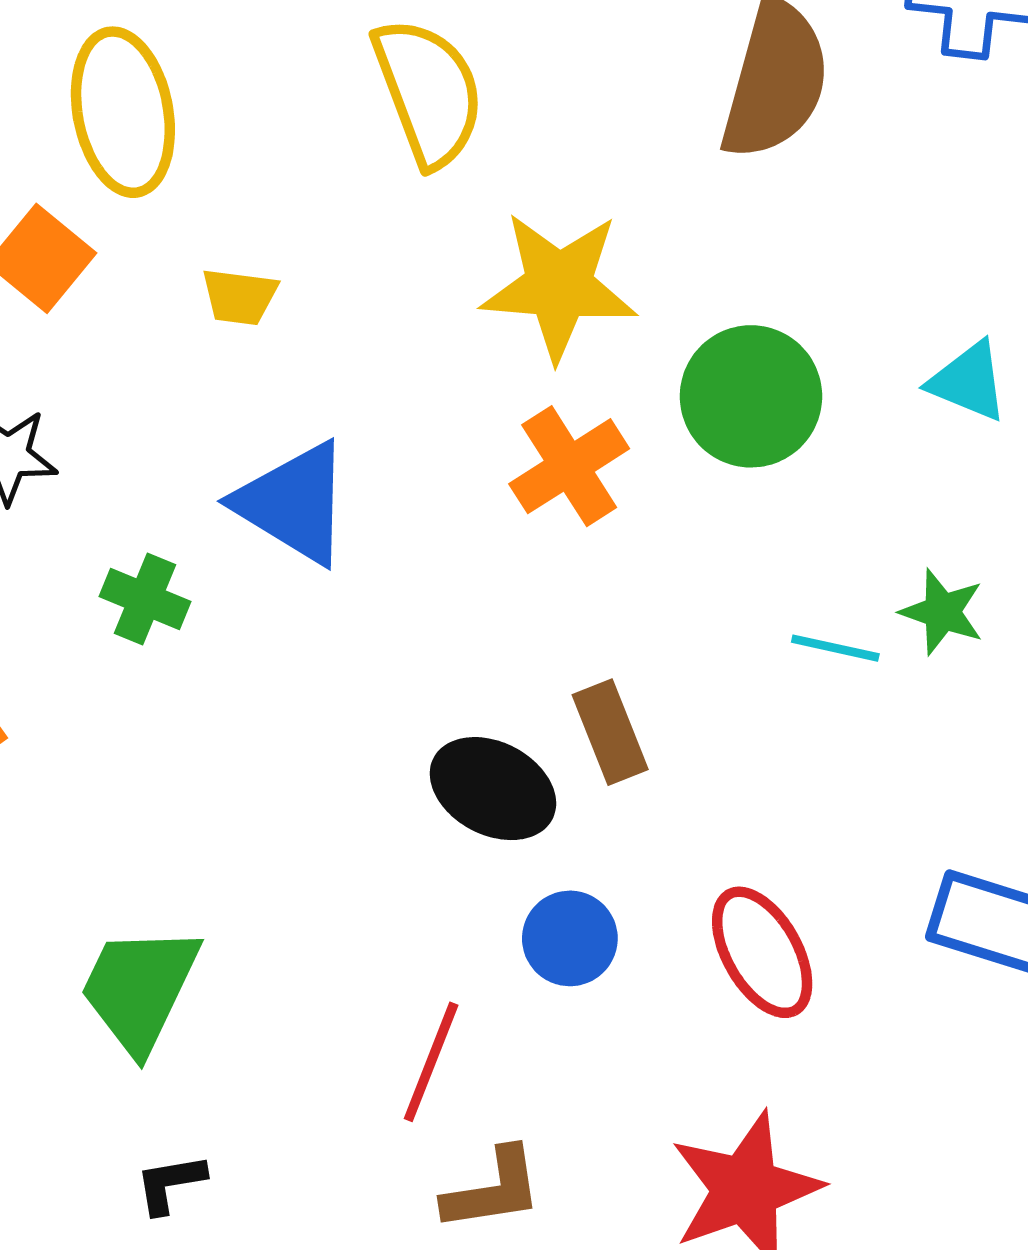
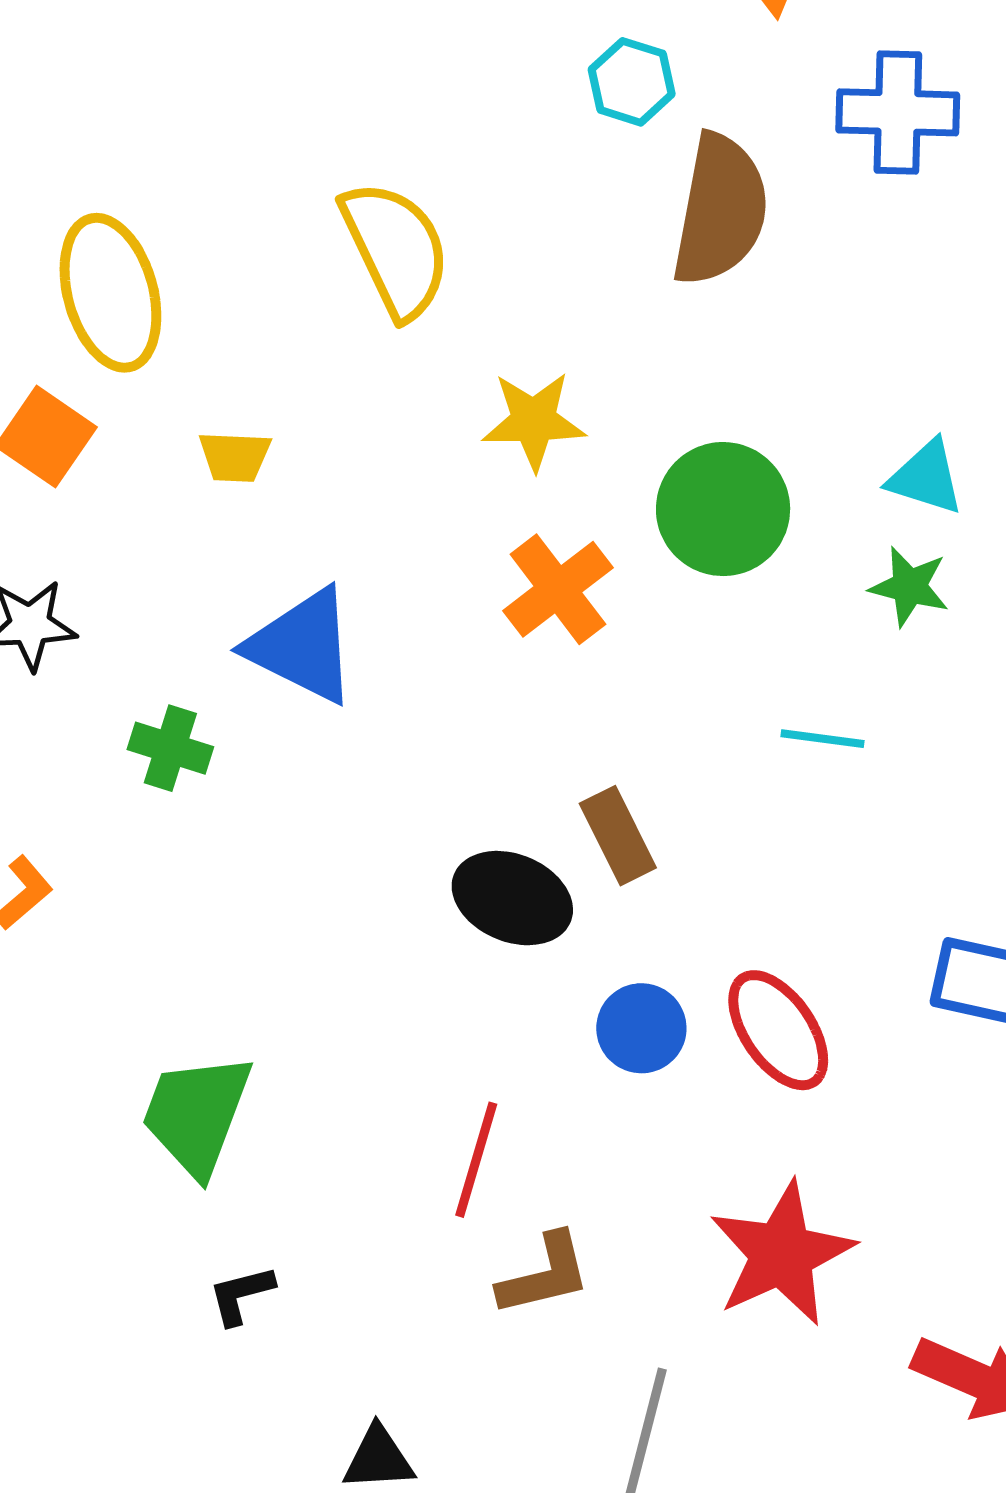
yellow star: (559, 286) -> (534, 421), size x0.7
green star: (942, 612) -> (909, 587), moved
blue circle: (570, 938) -> (641, 1028), moved

